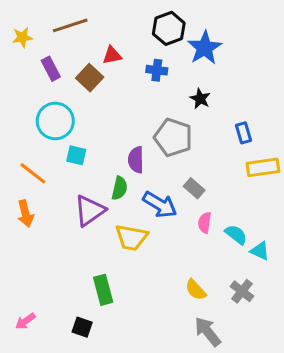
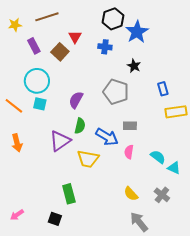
red triangle: (112, 55) -> (75, 37), turned -48
cyan square: (76, 155) -> (40, 104), moved
purple semicircle: (136, 160) -> (76, 100), moved, turned 30
orange line: (33, 173) -> (14, 106), moved
gray rectangle: (194, 188) -> (130, 126), turned -40
pink semicircle: (205, 223) -> (129, 152), moved

